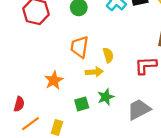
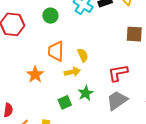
red L-shape: (146, 65) -> (118, 73), moved
orange star: (54, 80) -> (35, 75), moved

